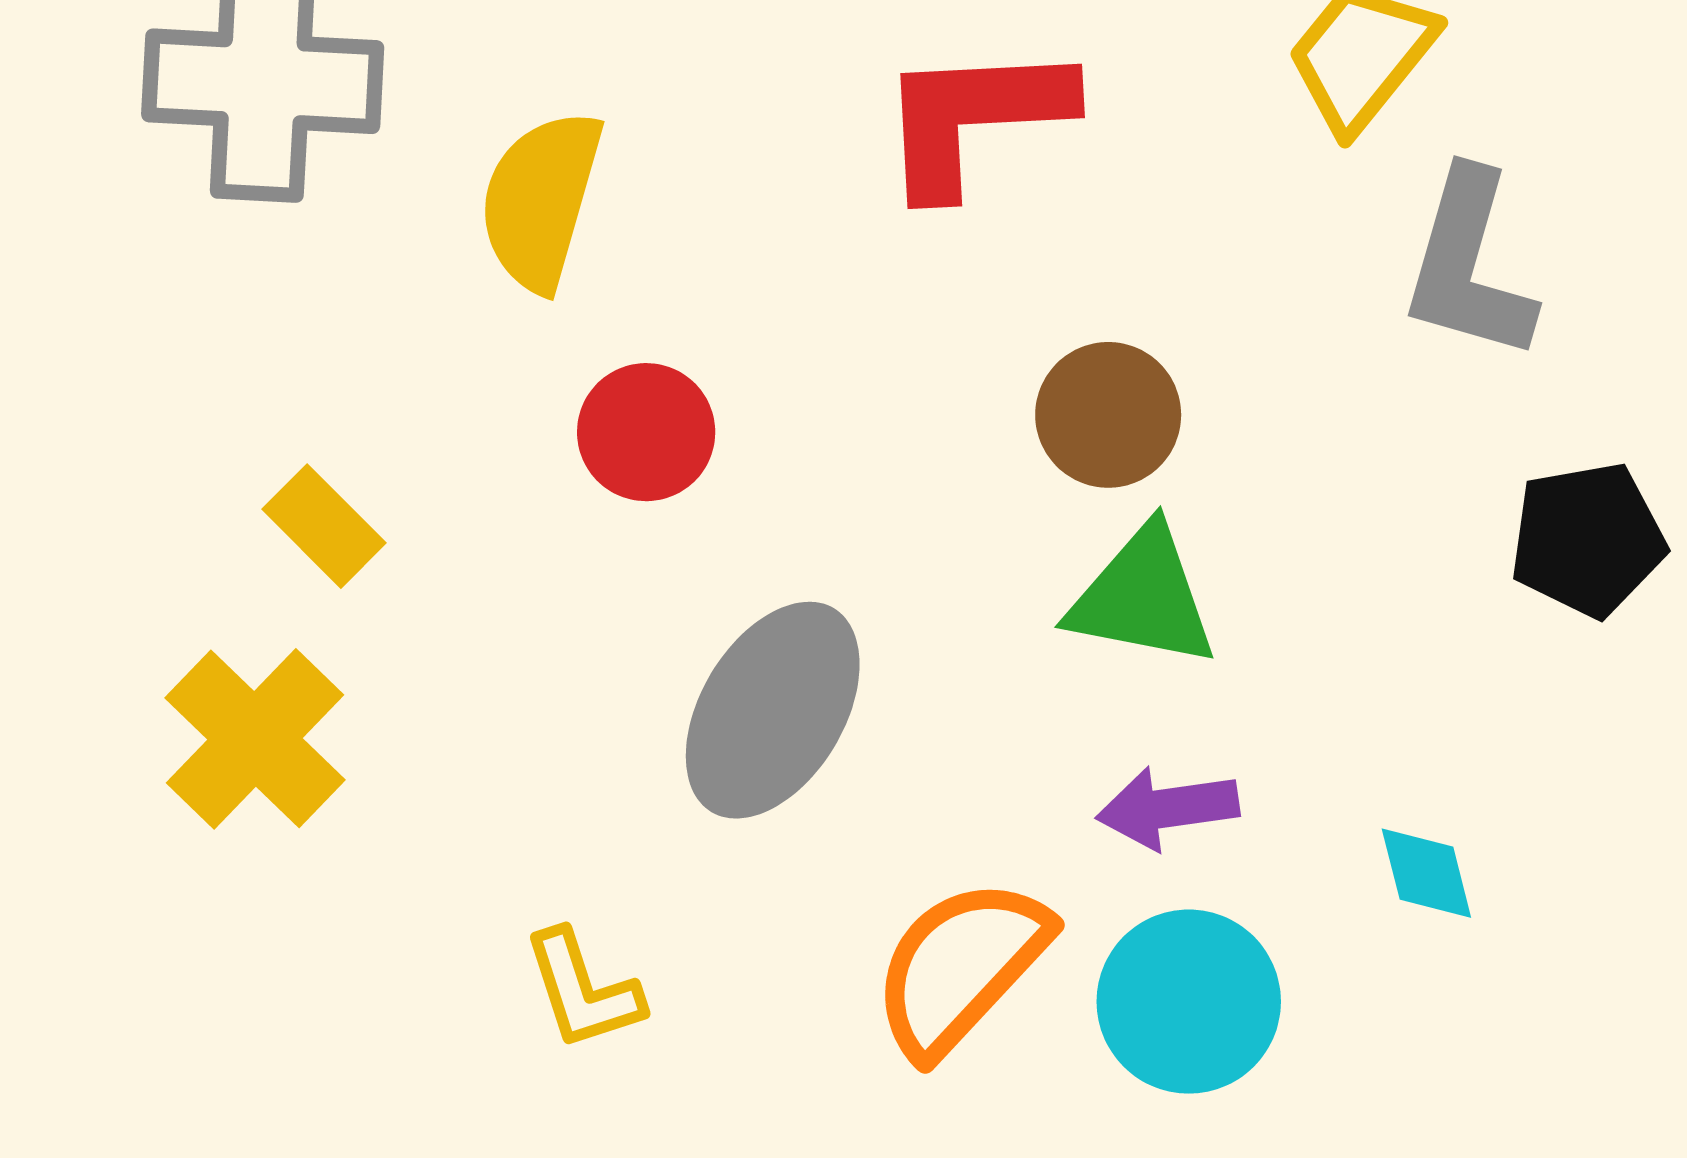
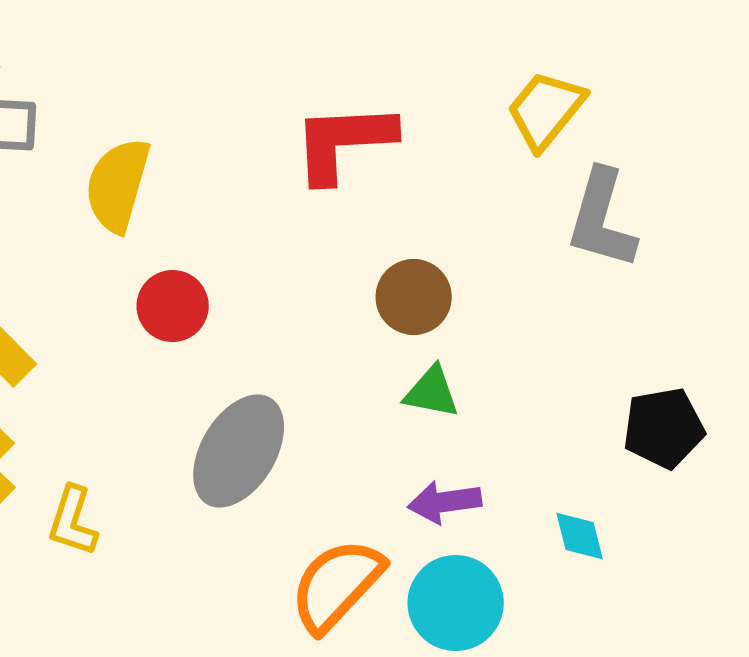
black pentagon: (1588, 540) -> (664, 428), moved
green triangle: (1143, 597) -> (432, 392), size x0.7
yellow L-shape: (583, 990) -> (73, 521), moved, turned 36

